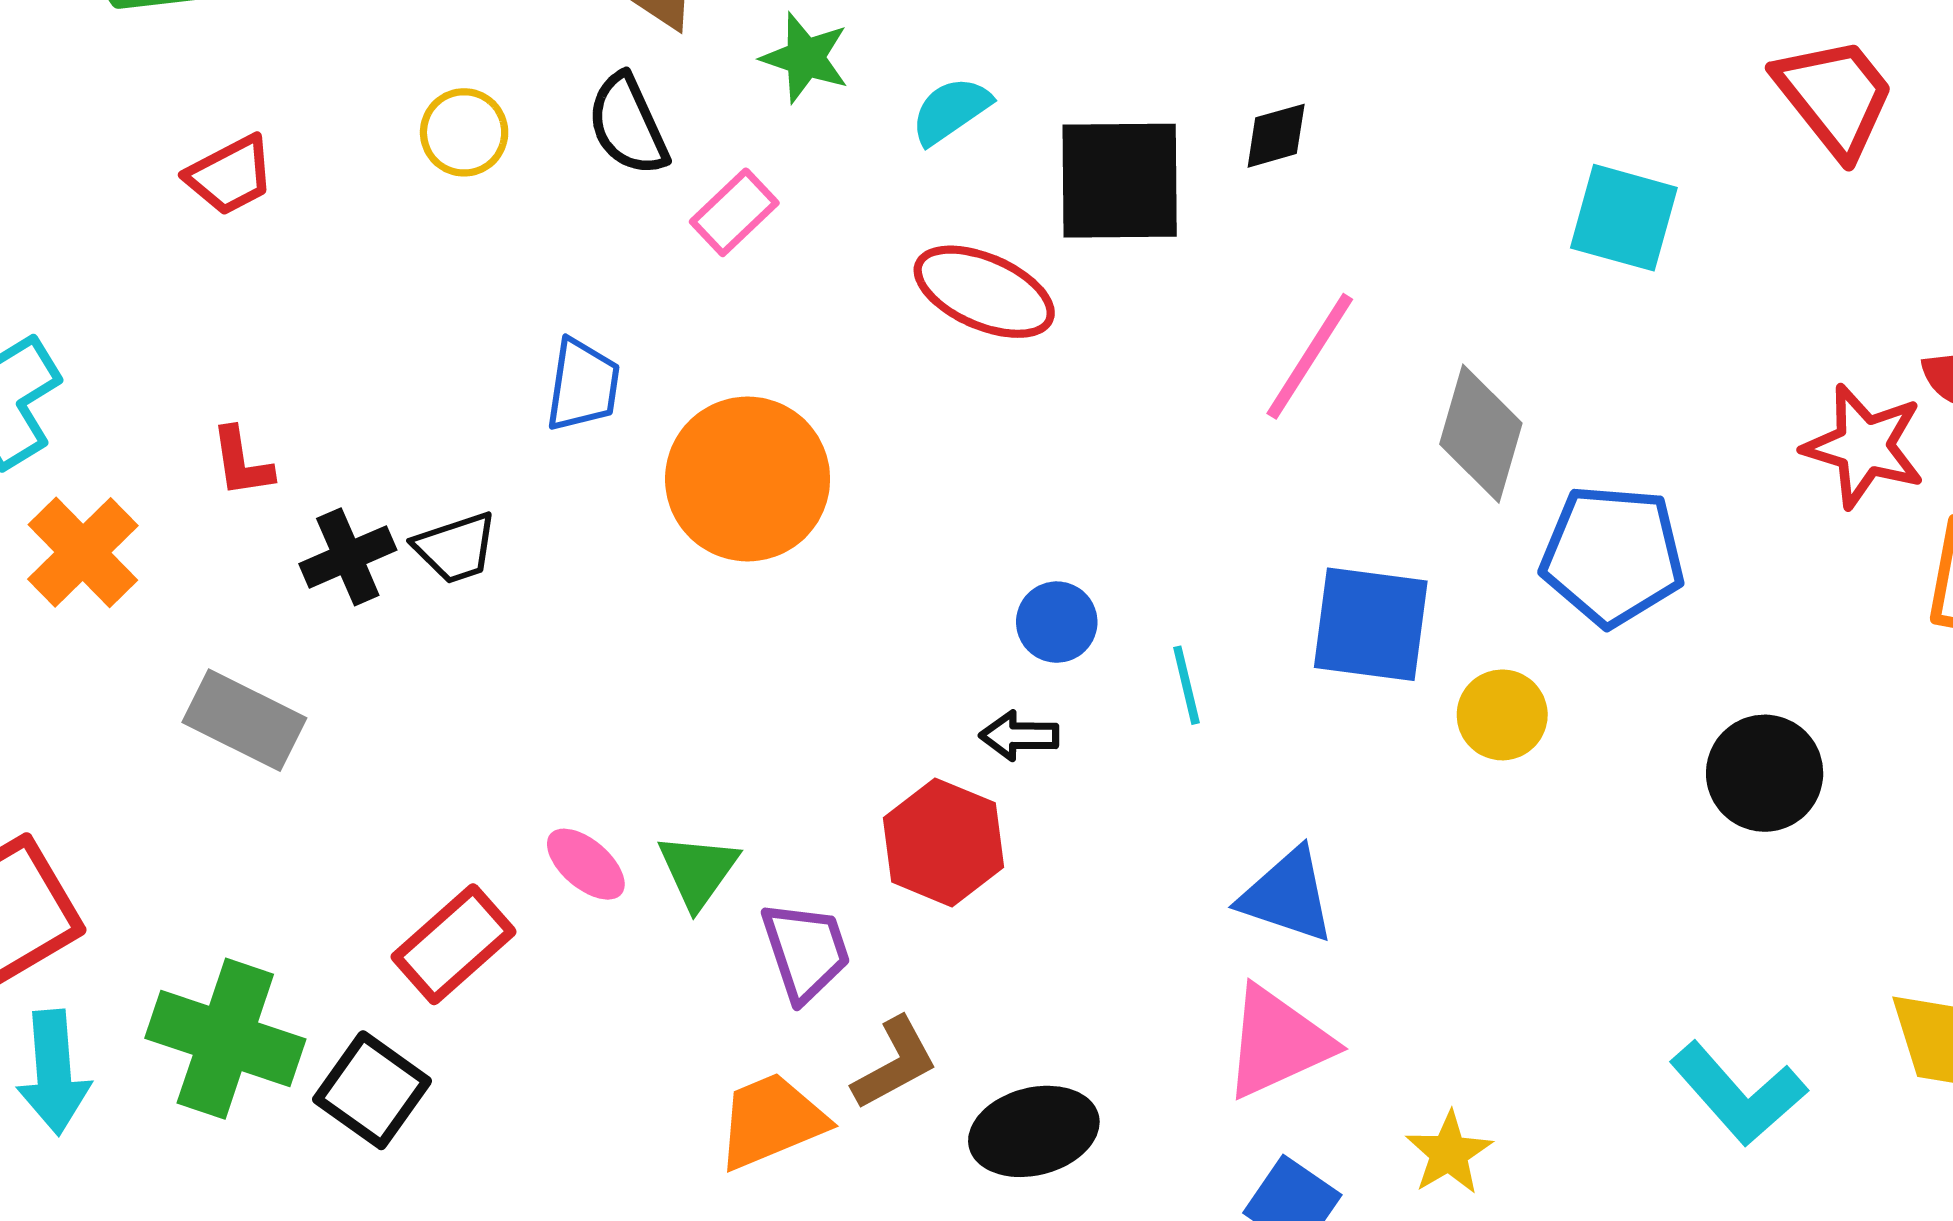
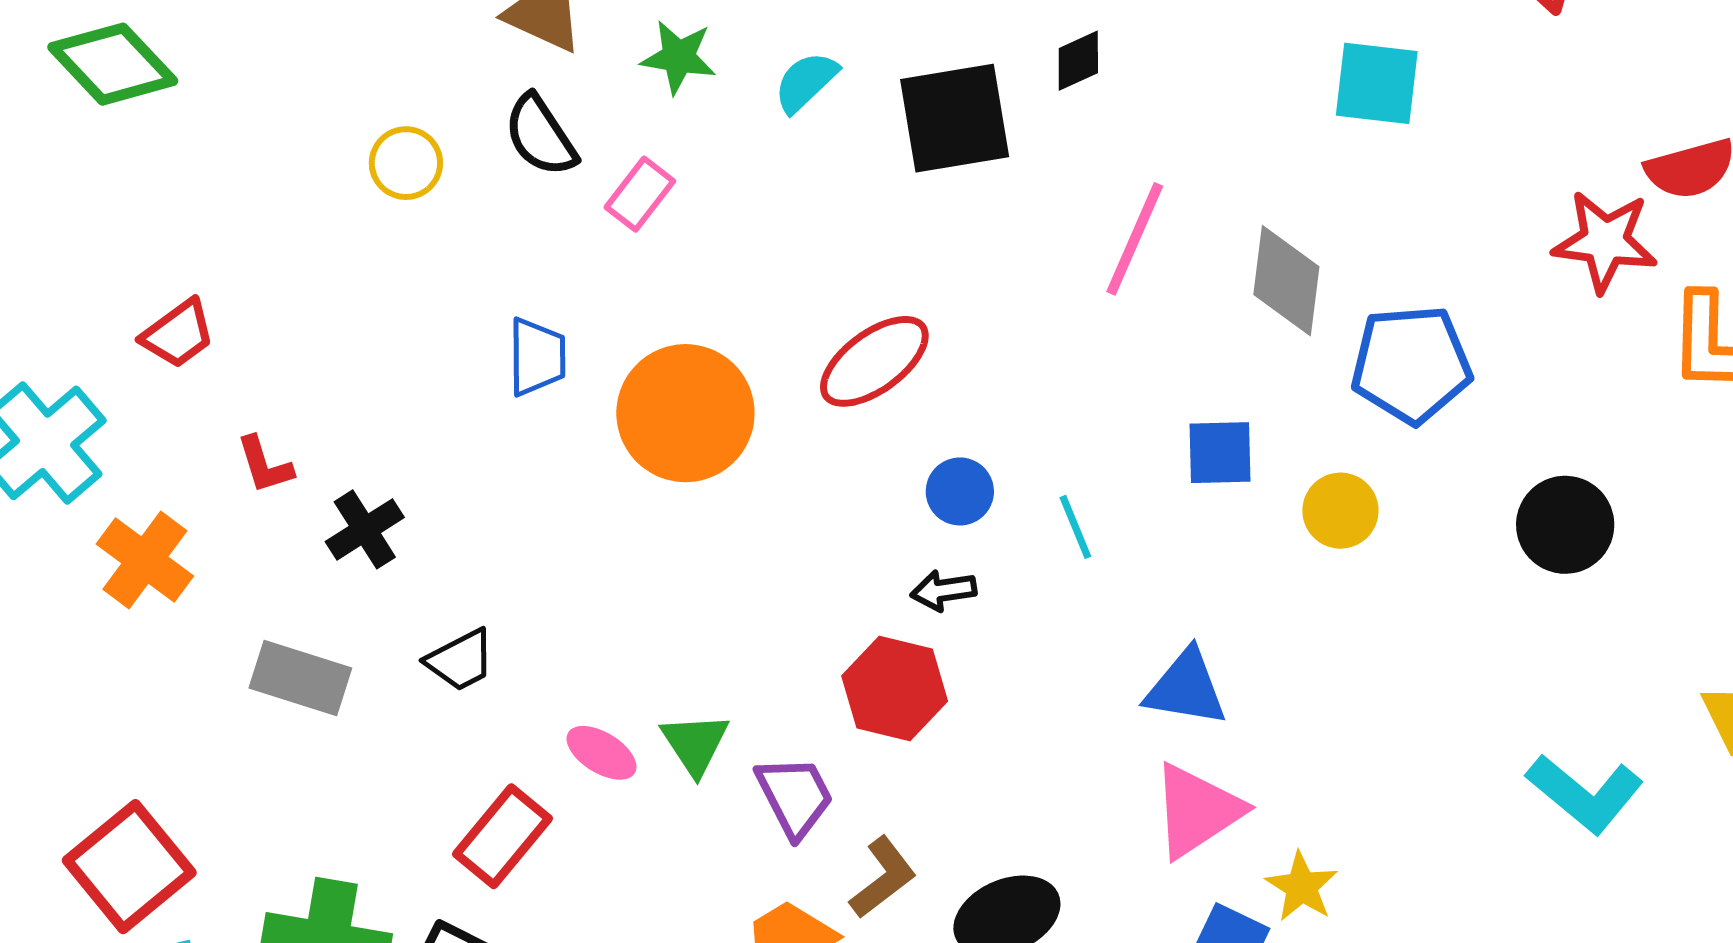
red trapezoid: (230, 175) -> (178, 334), moved
red ellipse: (984, 292) -> (874, 361), moved, turned -51
black trapezoid: (456, 548) -> (460, 660), moved
blue square: (1371, 624) -> (1220, 453), size x0.7
yellow star: (1449, 1153) -> (1302, 887), moved

